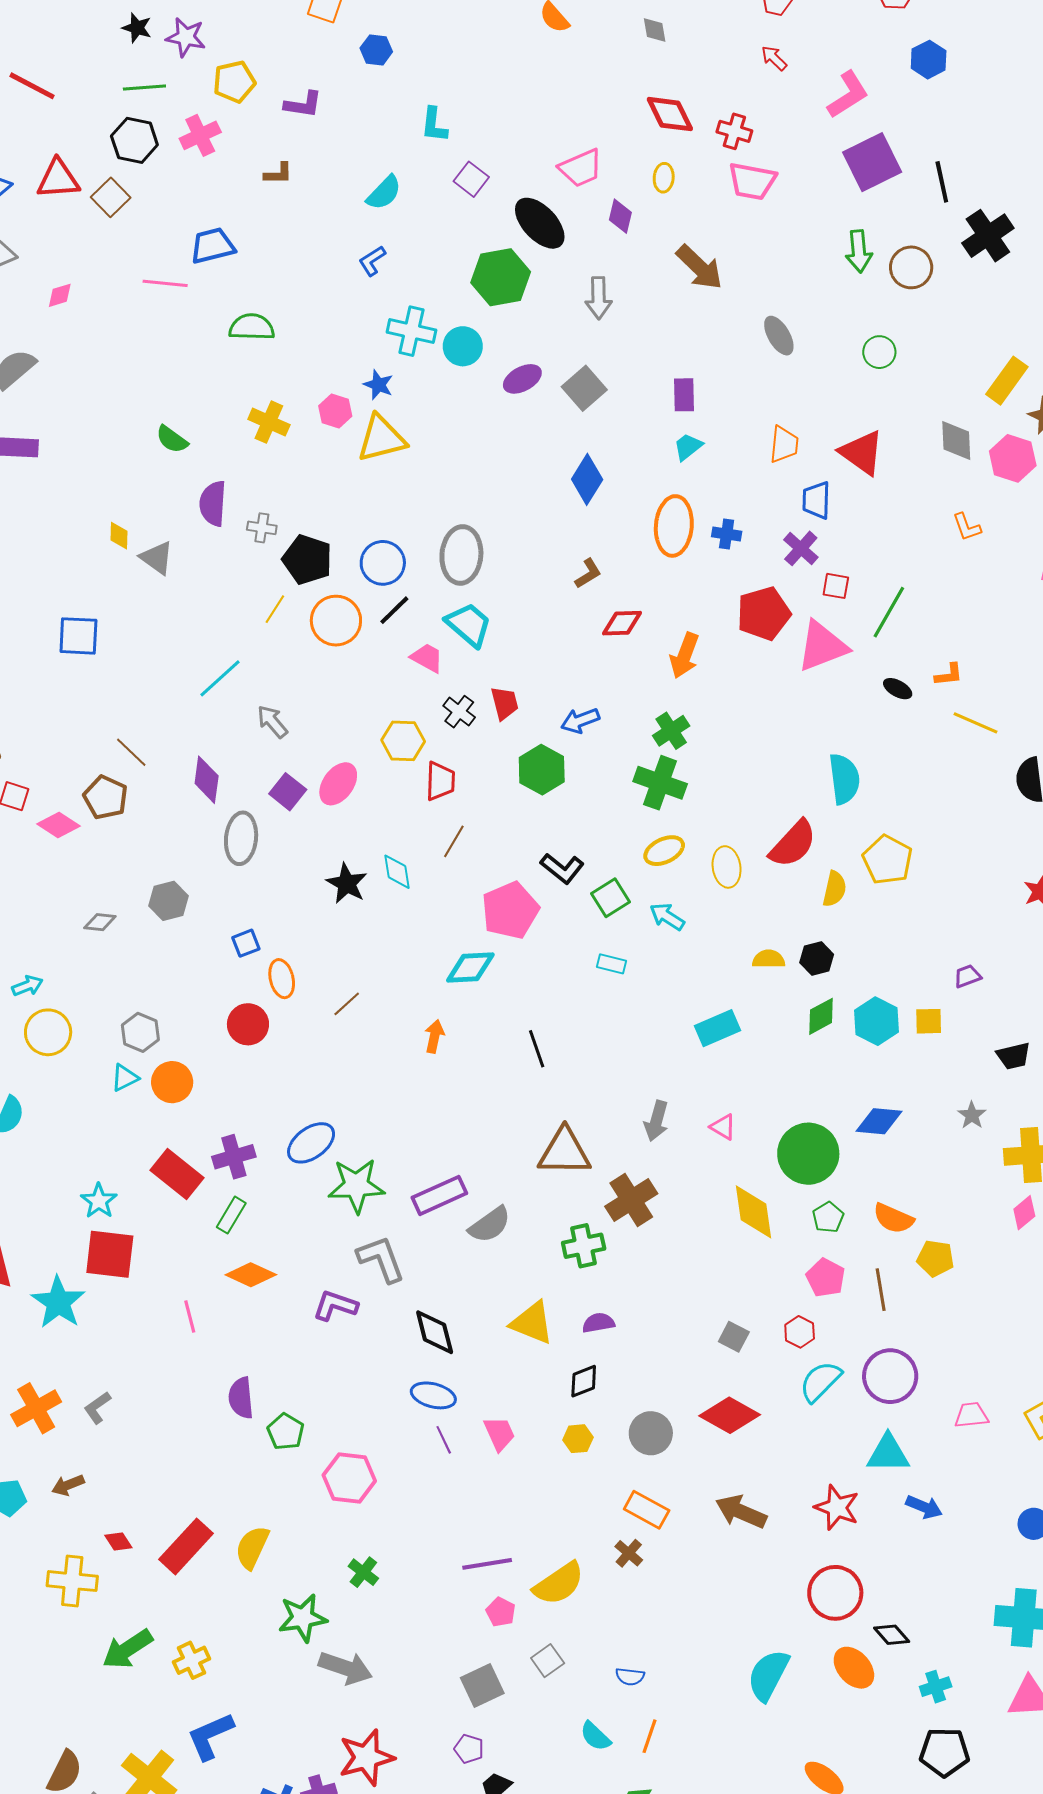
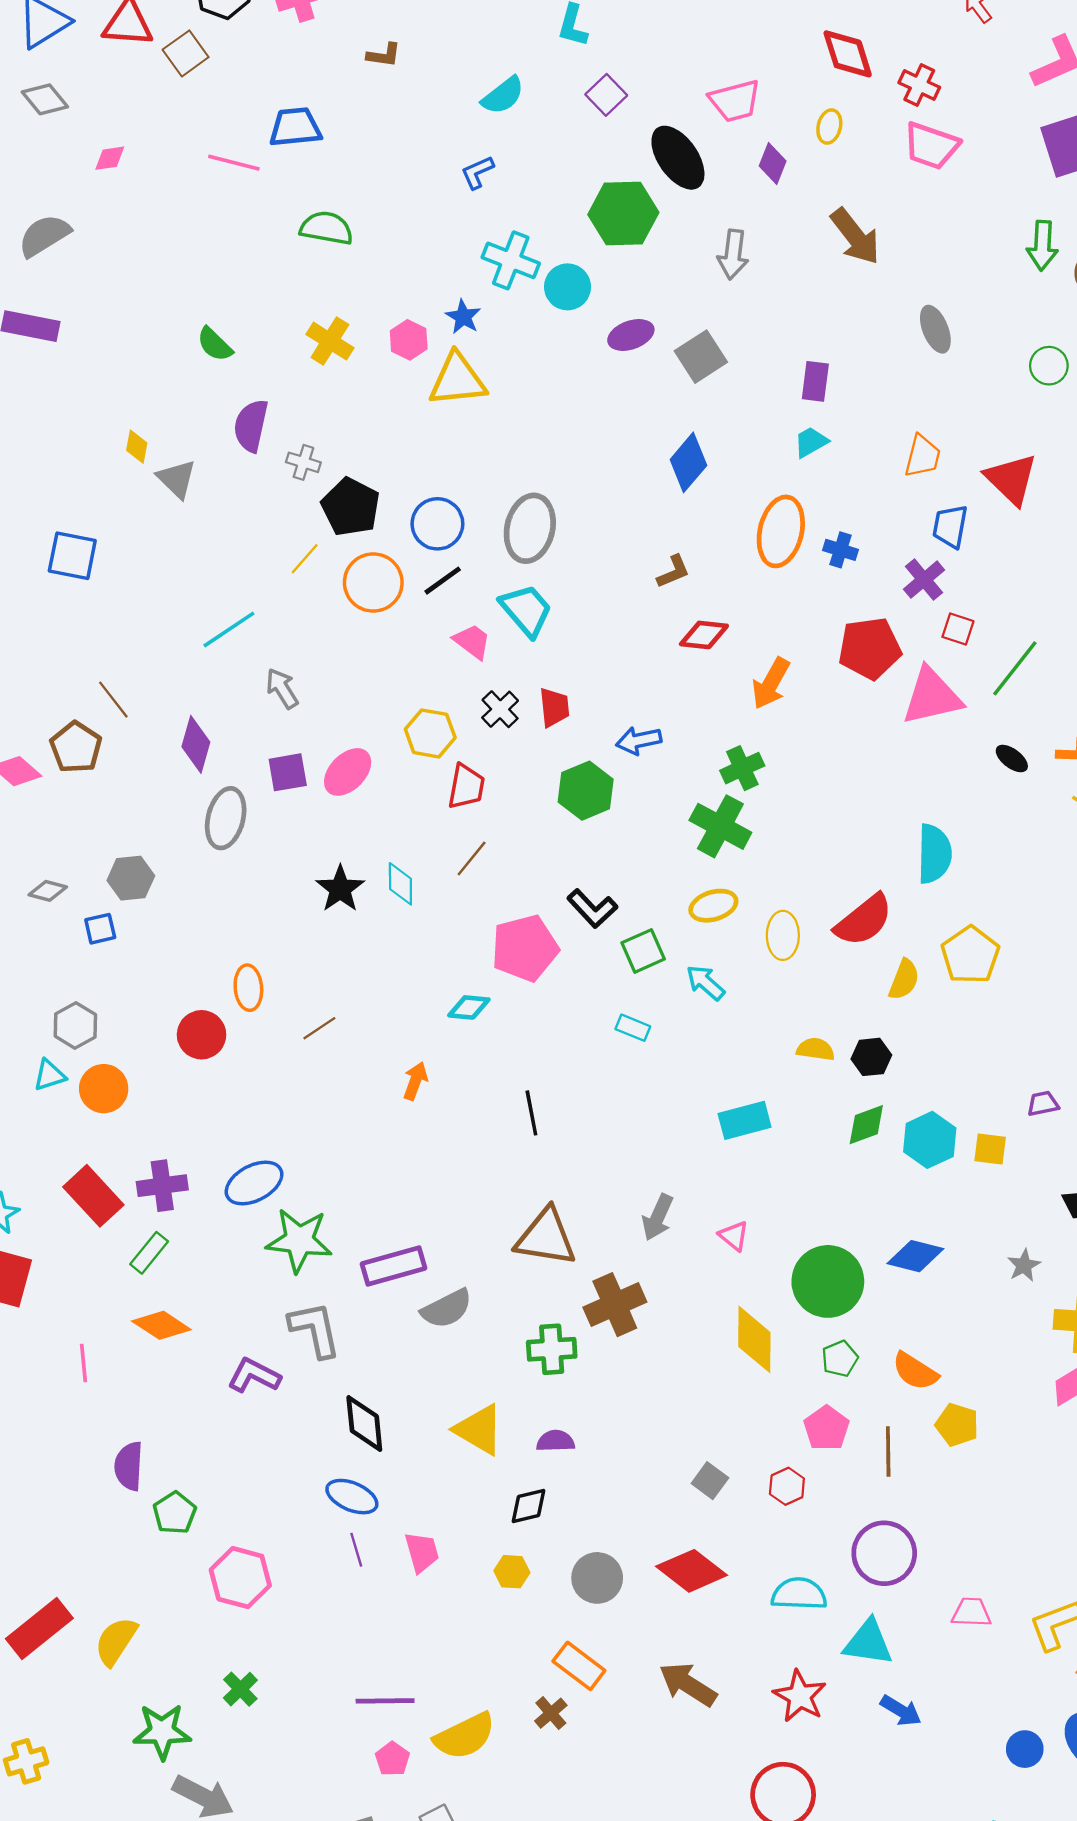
purple square: (288, 792) -> (288, 772), turned 33
blue square: (246, 943) -> (100, 929), moved
cyan diamond: (470, 967) -> (469, 1007), size x0.7
cyan semicircle: (820, 1381) -> (799, 1594), moved, turned 39

